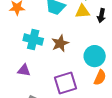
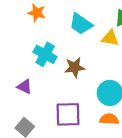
orange semicircle: (100, 78) -> (109, 119), turned -126

